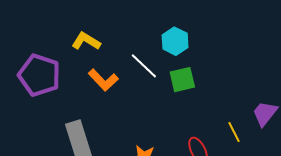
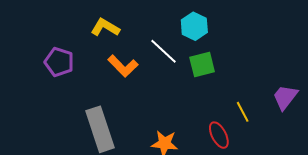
purple pentagon: (39, 75) -> (59, 62), size x0.7
yellow line: (234, 132) -> (243, 112), moved

